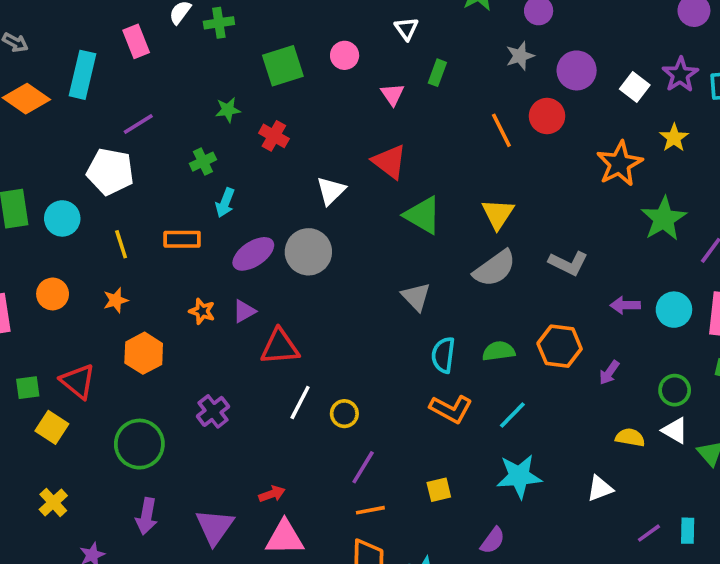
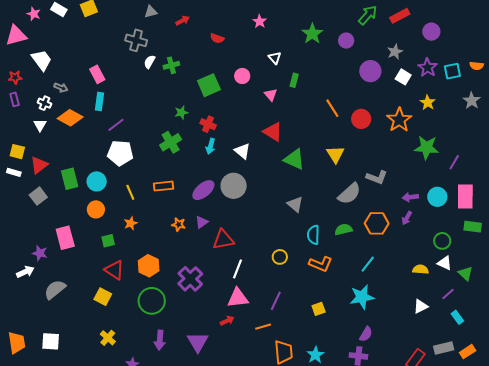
pink rectangle: (136, 41) -> (97, 74), moved
gray star: (520, 56) -> (395, 52), moved
cyan rectangle: (82, 75) -> (100, 102), size x0.7
red circle: (547, 116) -> (361, 119), moved
purple line: (138, 124) -> (116, 125), moved
green cross: (203, 162) -> (171, 142), size x1.5
white triangle: (331, 191) -> (242, 151), turned -30
cyan arrow: (225, 203) -> (210, 146), moved
green star: (664, 219) -> (427, 148), turned -30
gray semicircle: (495, 268) -> (349, 194), moved
orange circle: (53, 294) -> (96, 209), moved
orange hexagon: (144, 353) -> (149, 266), moved
purple arrow: (609, 373) -> (407, 218), moved
green square: (28, 388) -> (108, 241), moved
purple cross: (213, 411) -> (190, 279), size x1.4
yellow circle: (344, 414) -> (280, 257), moved
cyan line: (512, 415) -> (368, 264), moved
white triangle: (600, 488) -> (421, 306), moved
orange line: (370, 510) -> (263, 327), moved
cyan rectangle: (688, 531) -> (457, 317), turned -32
purple line: (649, 533) -> (448, 294), moved
pink triangle: (285, 538) -> (238, 298), moved
purple semicircle: (493, 540) -> (366, 334), moved

